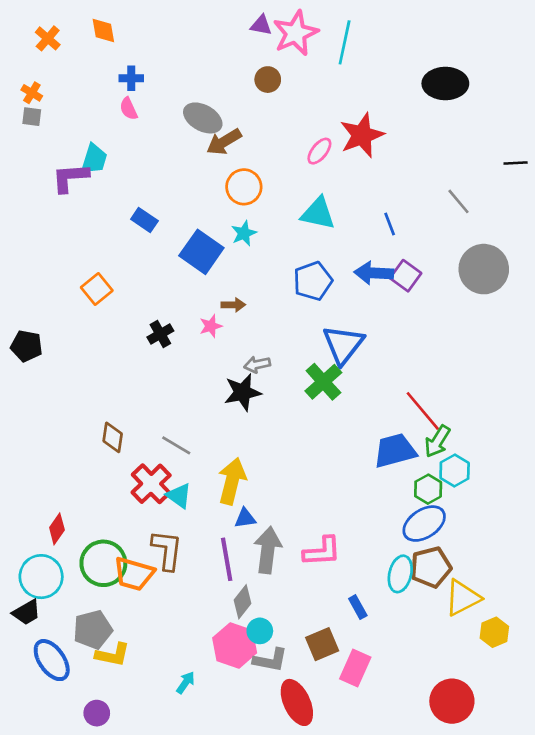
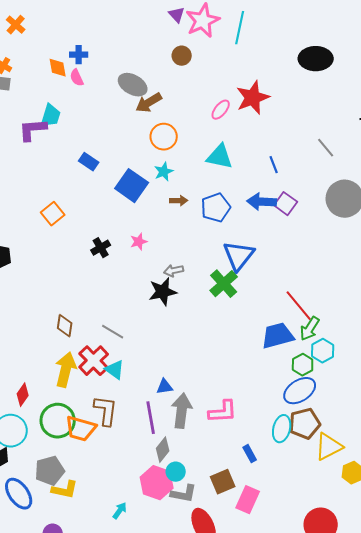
purple triangle: (261, 25) -> (177, 15), turned 36
orange diamond: (103, 30) -> (58, 68), moved
brown arrow: (233, 305) -> (179, 201), moved
yellow arrow: (232, 481) -> (66, 370), moved

